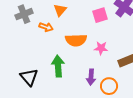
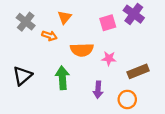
gray cross: (24, 14) -> (26, 22), turned -30
black triangle: (29, 77) -> (22, 76), moved, turned 30
orange circle: (109, 86) -> (127, 99), moved

